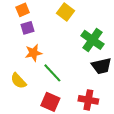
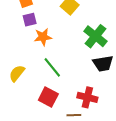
orange star: (33, 53) -> (43, 37), moved
yellow semicircle: (18, 81) -> (17, 73), turned 78

